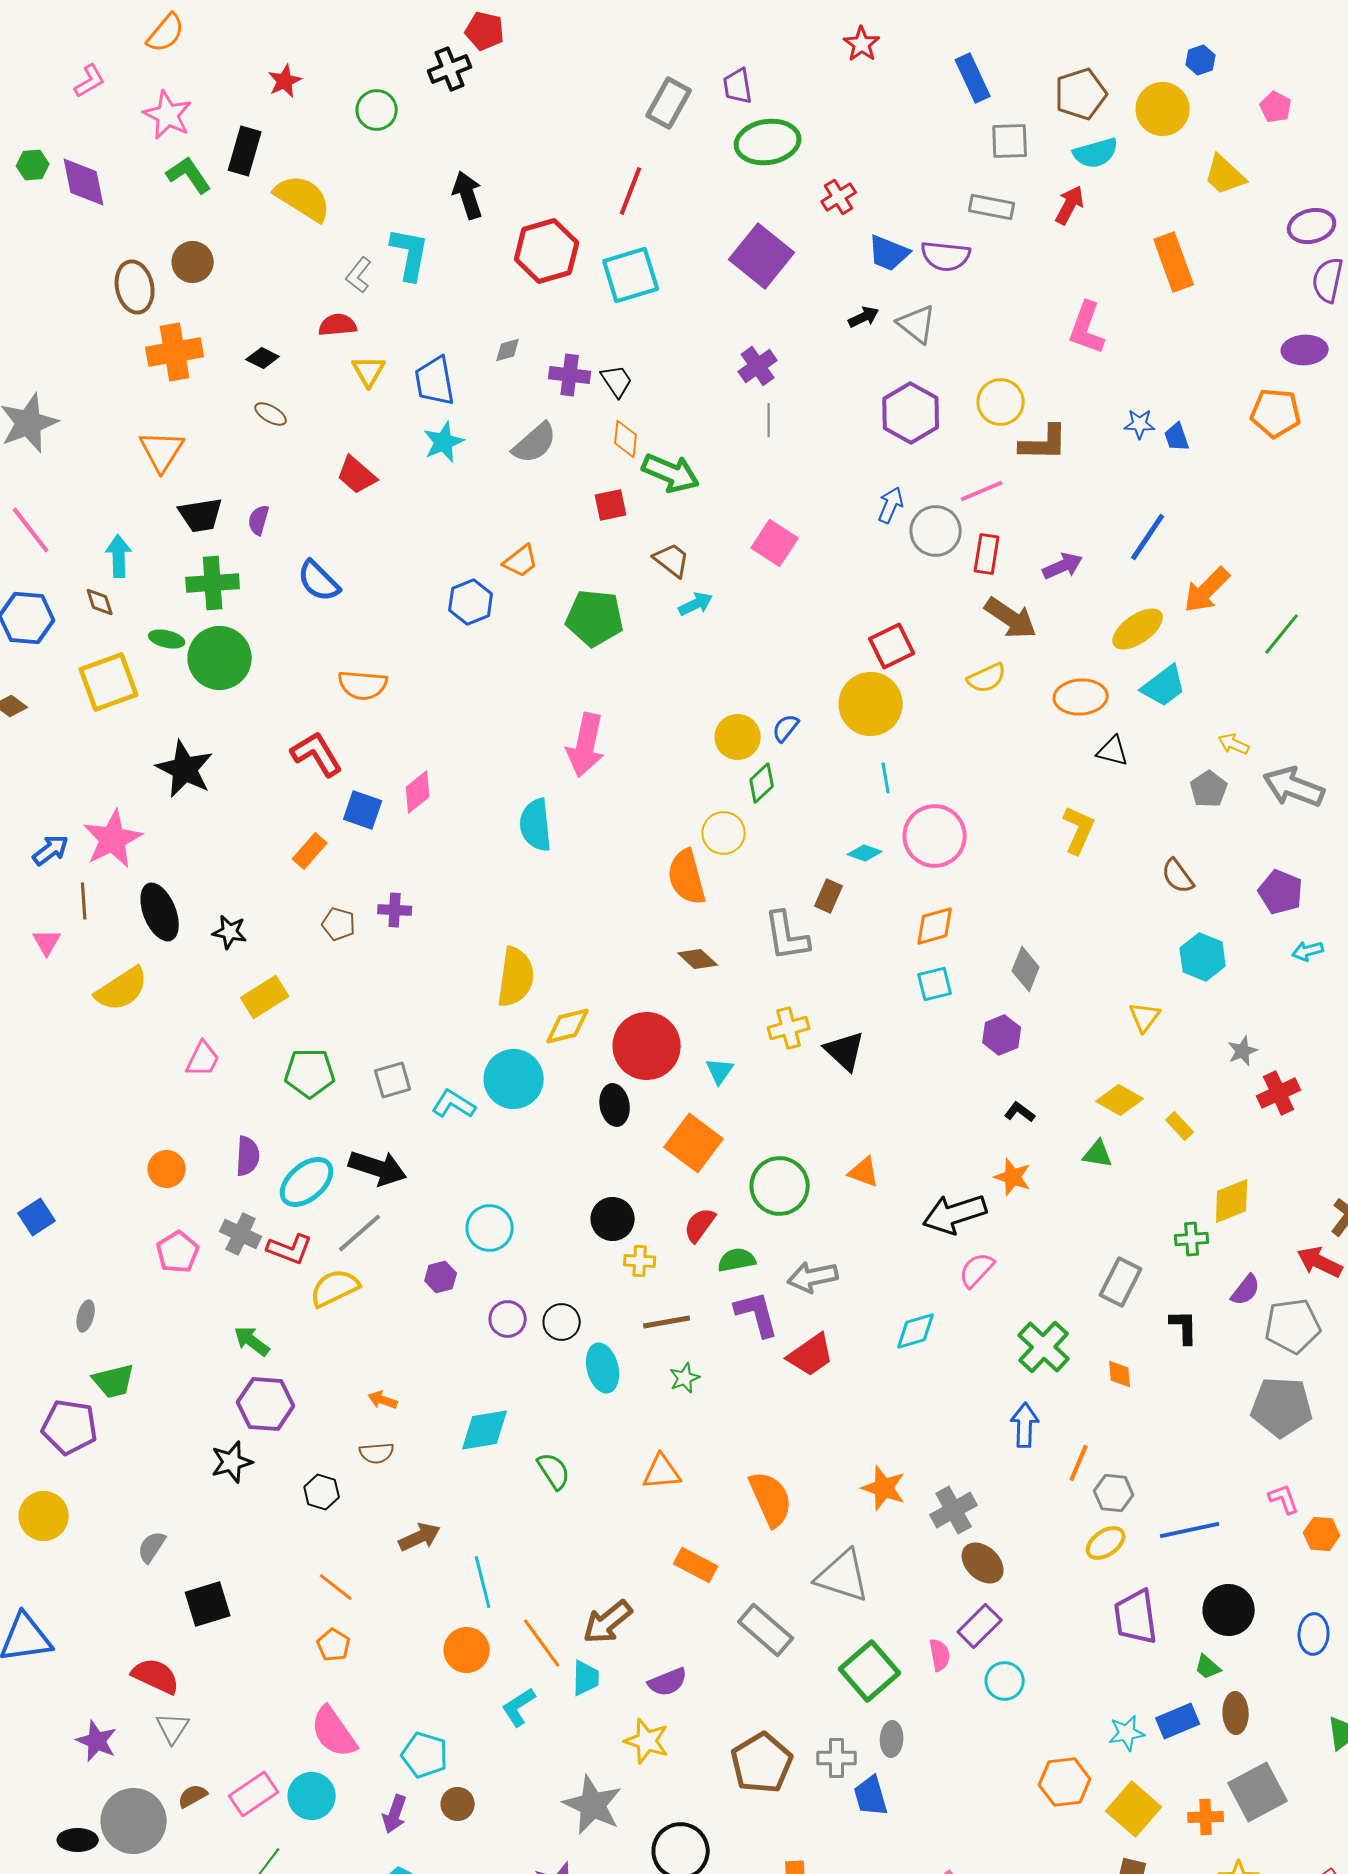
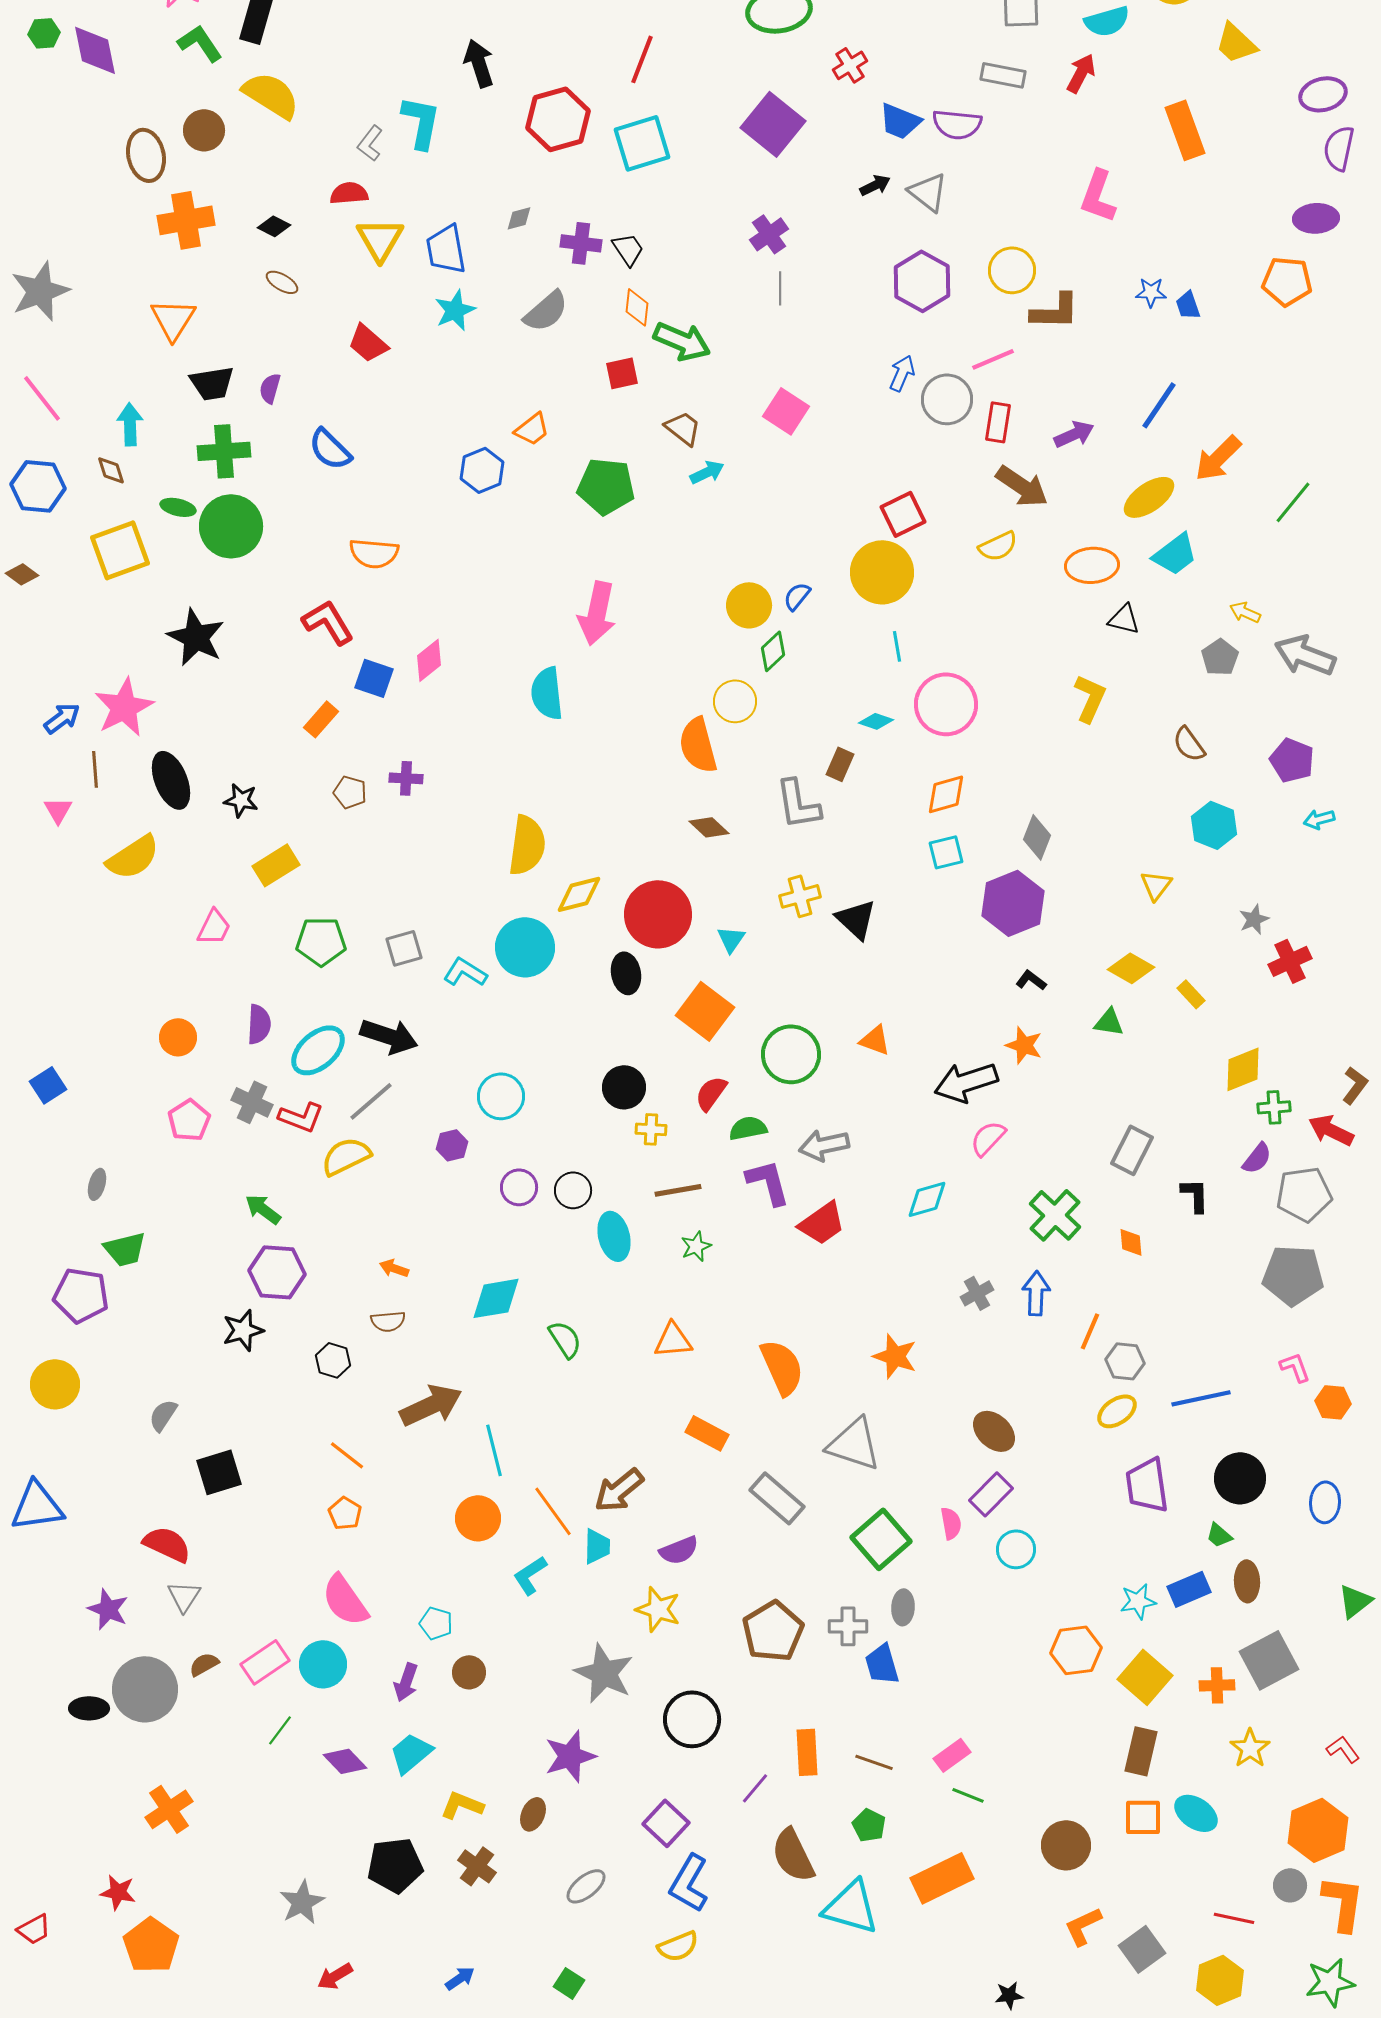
yellow semicircle: (303, 198) -> (271, 95), moved
yellow triangle: (369, 371) -> (380, 239), size x1.4
purple hexagon: (1002, 1035) -> (1013, 903), size x1.6
green cross: (1192, 1239) -> (1274, 1107), moved
gray cross: (954, 1510) -> (977, 1293), moved, size x0.7
brown arrow: (420, 1537) -> (431, 1405), size x1.5
cyan pentagon: (425, 1755) -> (436, 1623), size x0.7

